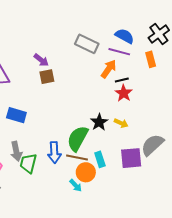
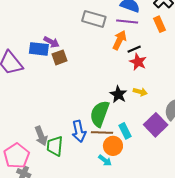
blue rectangle: (16, 115) -> (39, 49), moved
purple square: (131, 158) -> (156, 125), turned -30

